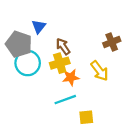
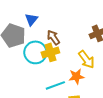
cyan circle: (28, 63) -> (35, 52), moved
orange star: (71, 77) -> (76, 76), moved

